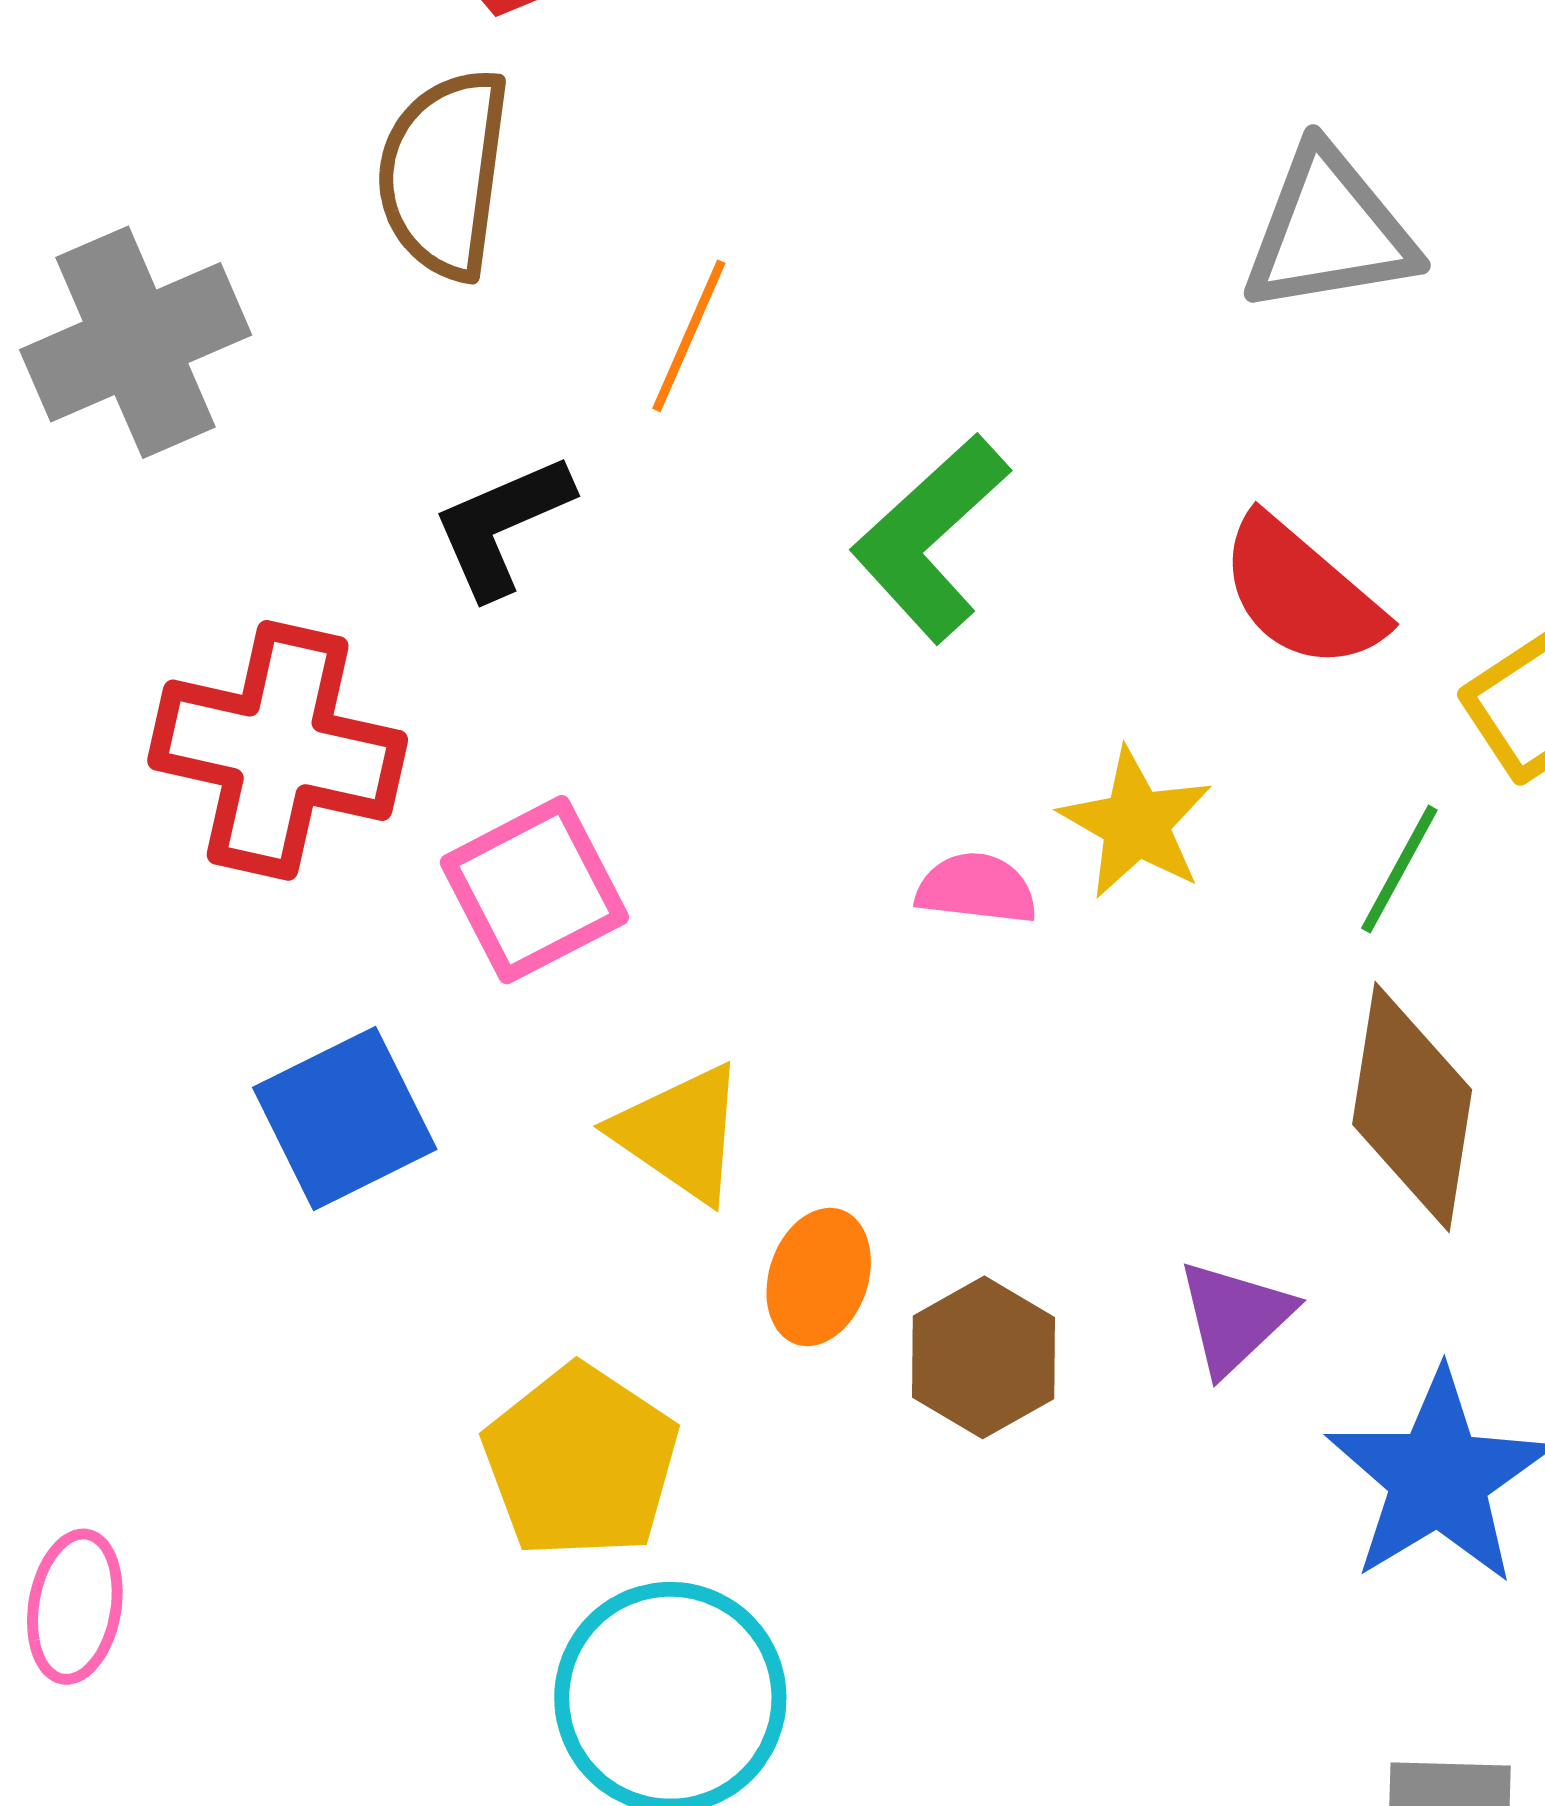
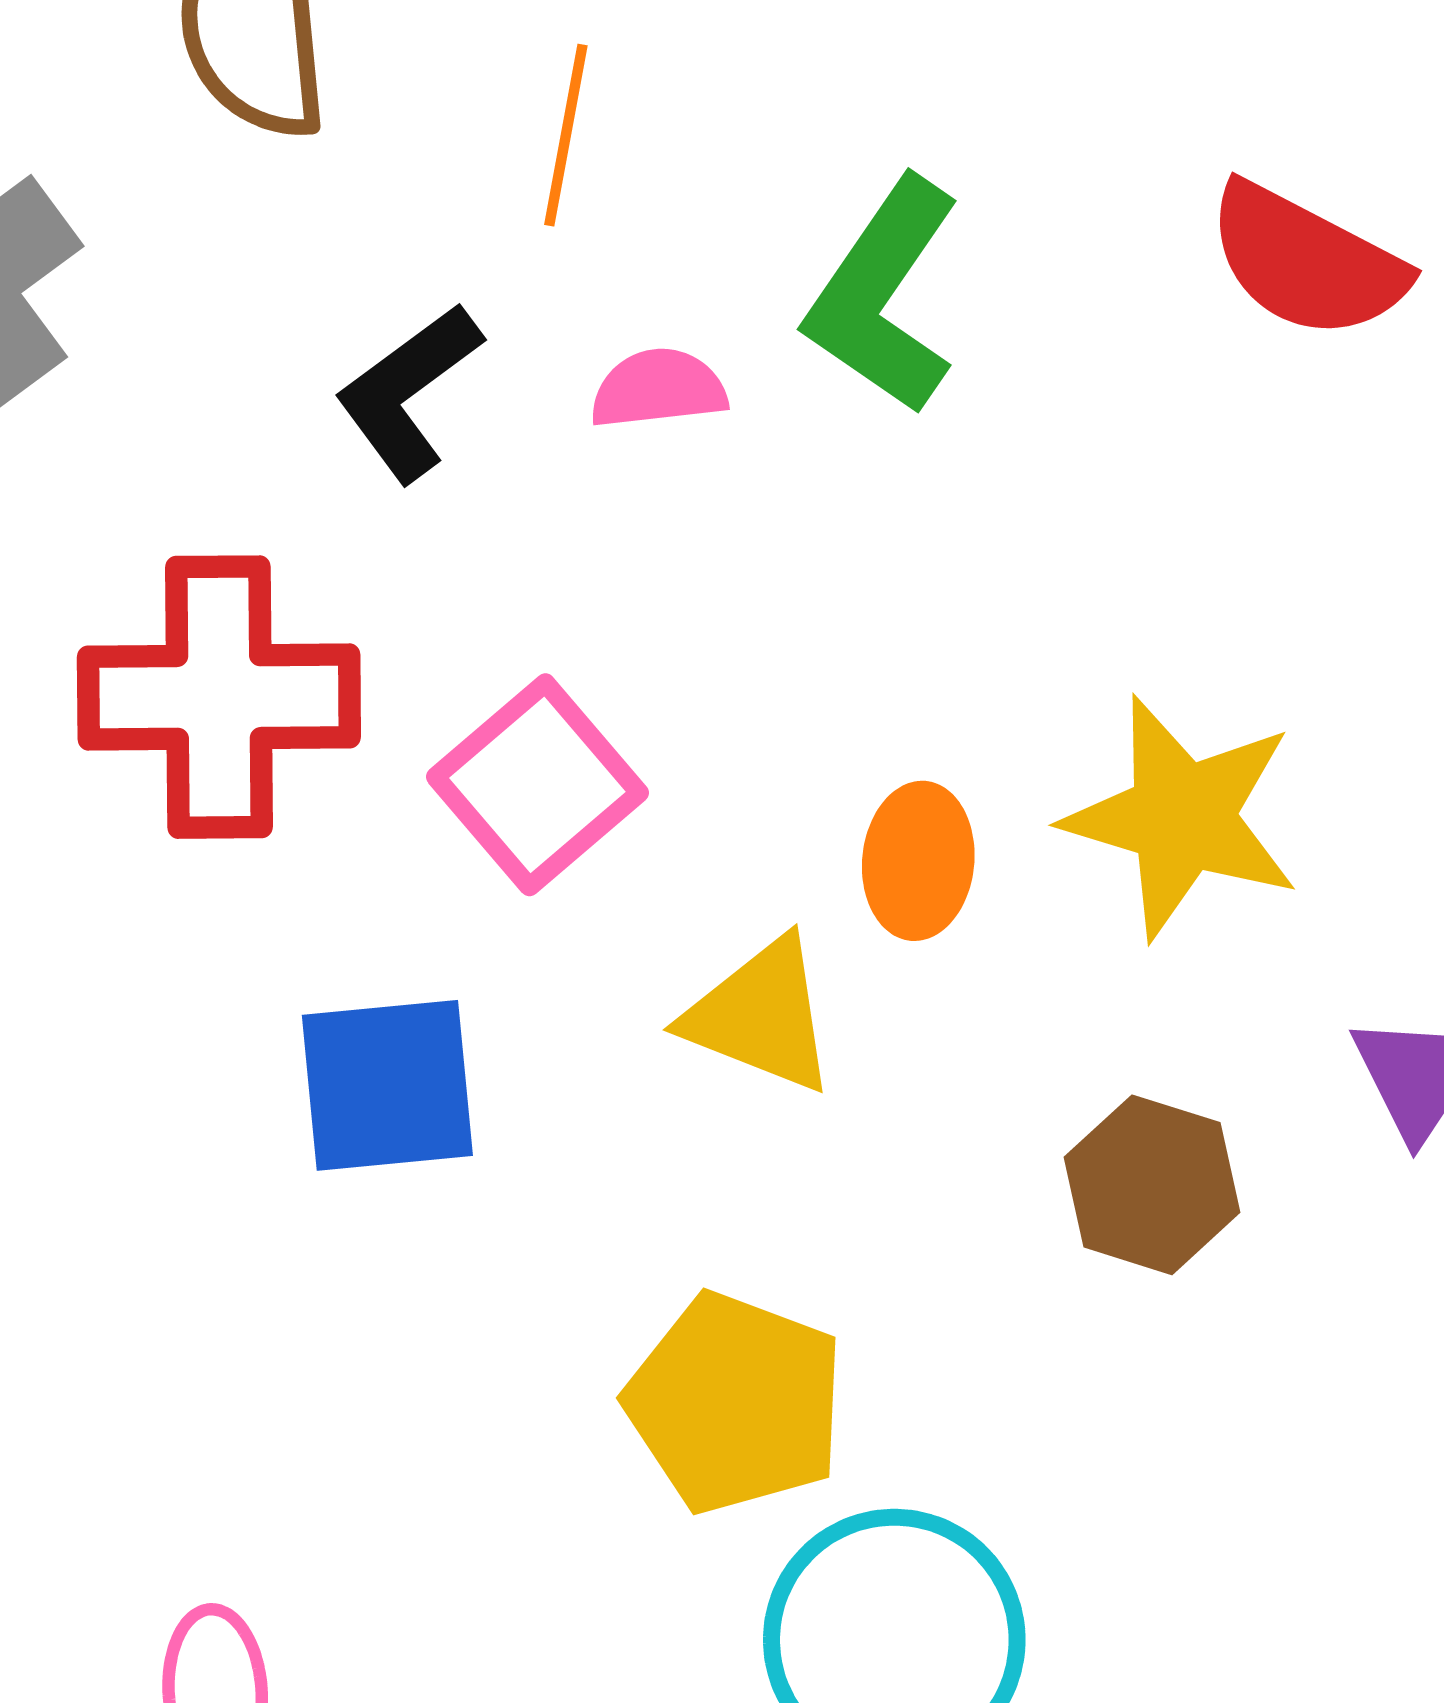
yellow star: (1136, 823) -> (1182, 817), moved, size x1.4
pink semicircle: (976, 889) -> (658, 389), moved
blue square: (345, 1118) -> (387, 1085), turned 34
orange ellipse: (819, 1277) -> (918, 861), moved

